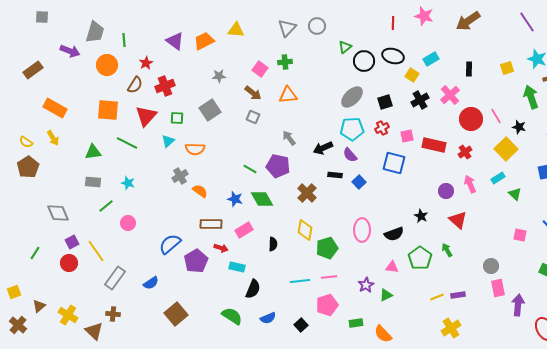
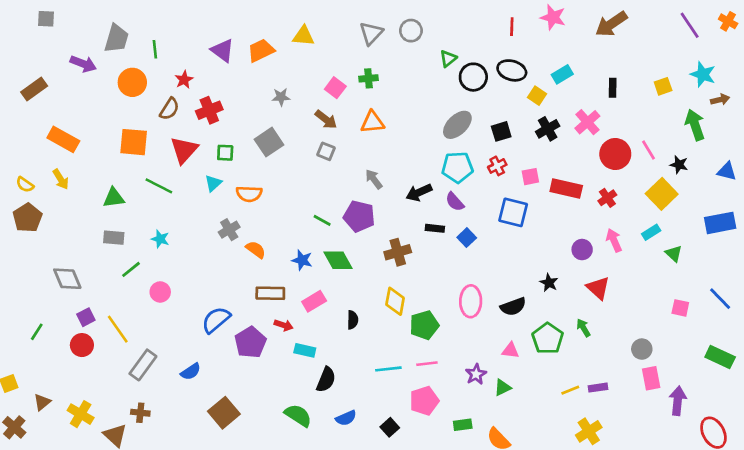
brown cross: (307, 193) -> (398, 252), turned 30

